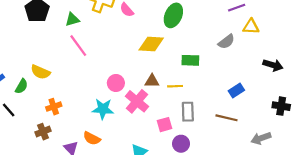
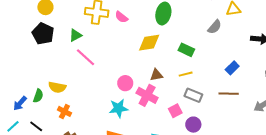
green rectangle: (190, 60) -> (186, 50), turned 35
green semicircle: (22, 86) -> (38, 96), moved
yellow line: (175, 86) -> (186, 74), moved
orange cross: (54, 107) -> (64, 111), moved, turned -32
gray rectangle: (188, 112) -> (193, 95), turned -54

